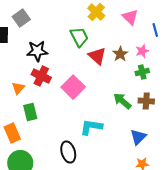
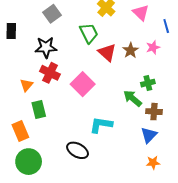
gray square: (21, 18) -> (52, 14), moved
green cross: (142, 72) -> (148, 83), moved
brown cross: (146, 101) -> (154, 112), moved
black ellipse: (68, 152) -> (78, 150), turned -45

